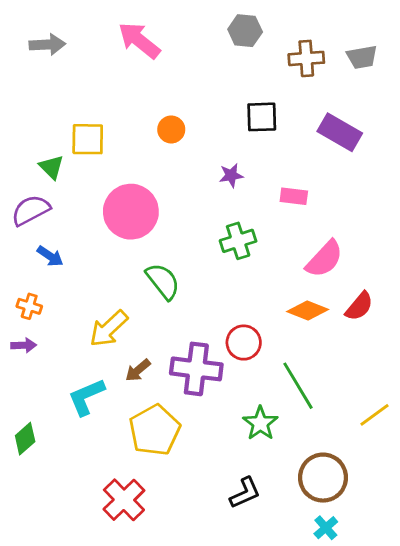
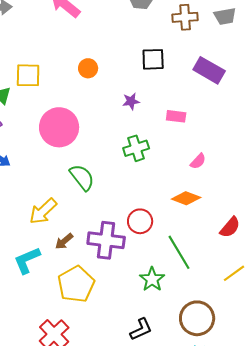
pink semicircle: (324, 259) -> (198, 161), size x0.6
red semicircle: (359, 306) -> (230, 227), moved

